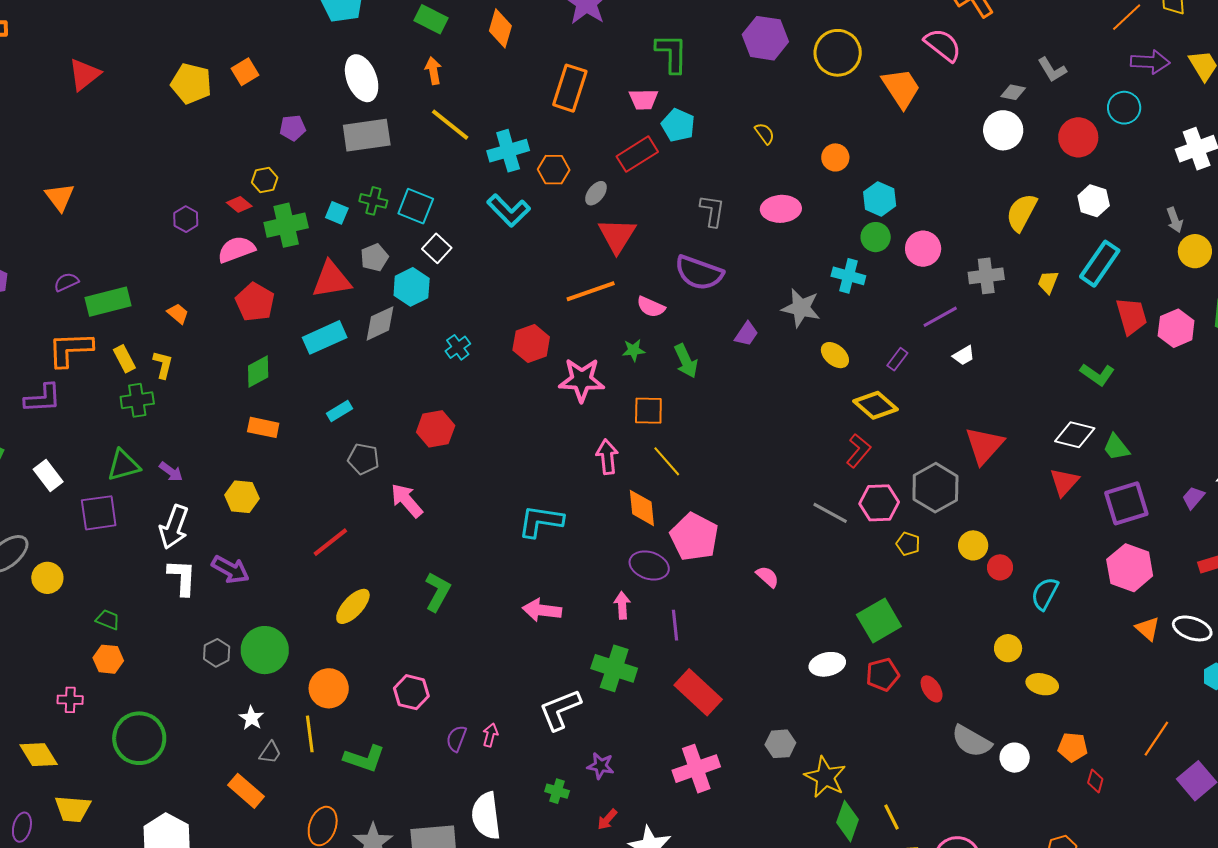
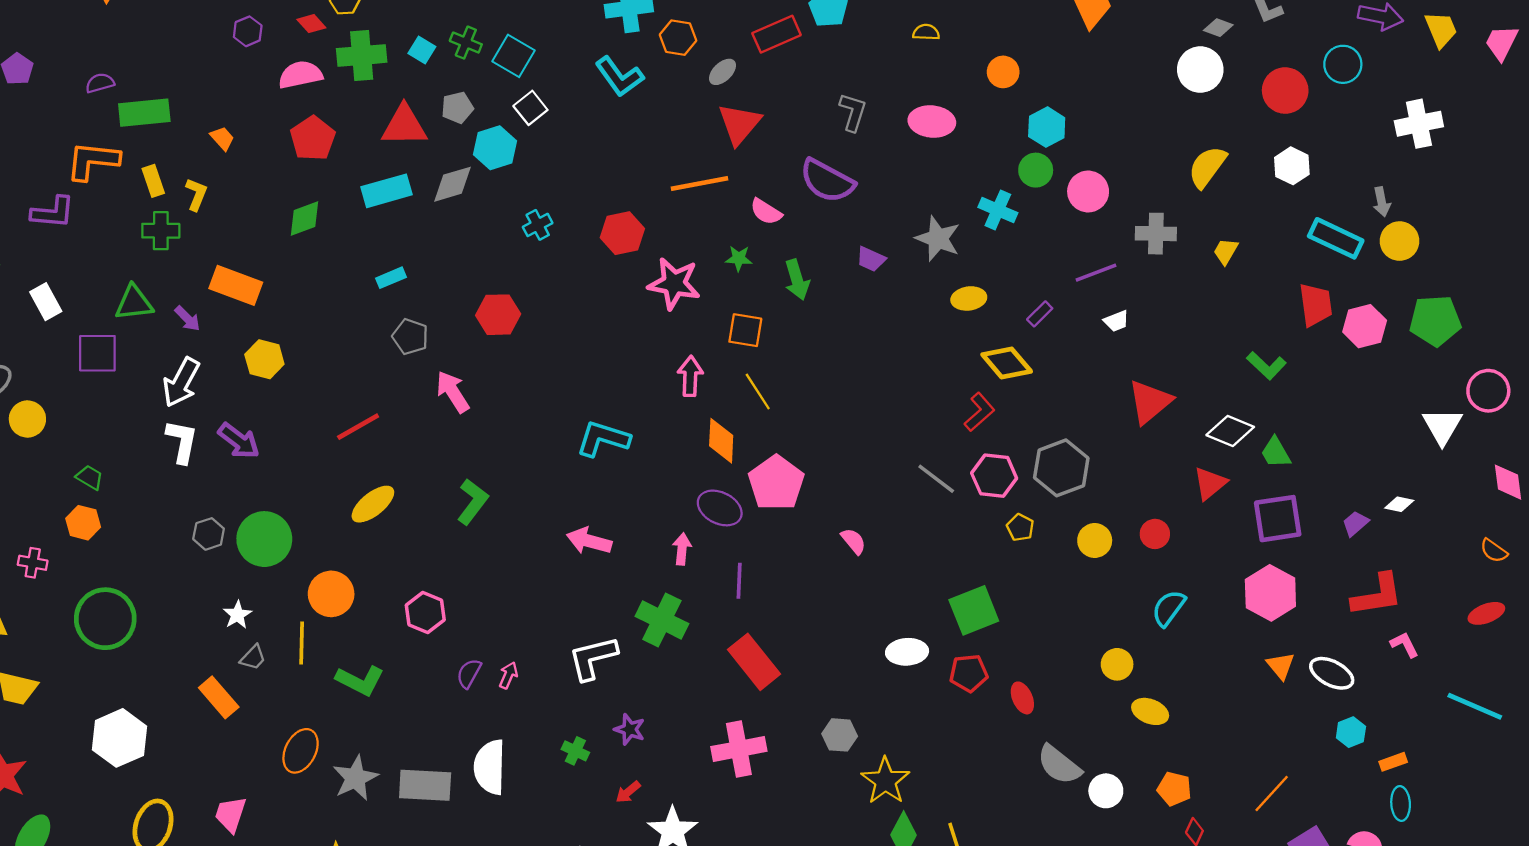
yellow semicircle: (765, 133) -> (926, 32), turned -60
cyan rectangle: (1100, 264) -> (1336, 238), moved, turned 72
purple trapezoid: (746, 334) -> (871, 259), turned 72
yellow ellipse: (835, 355) -> (969, 298), turned -56
orange rectangle: (263, 427) -> (236, 285), moved, size x1.4
red triangle: (984, 445) -> (1150, 402), moved
red circle: (1000, 567) -> (1155, 534), moved

